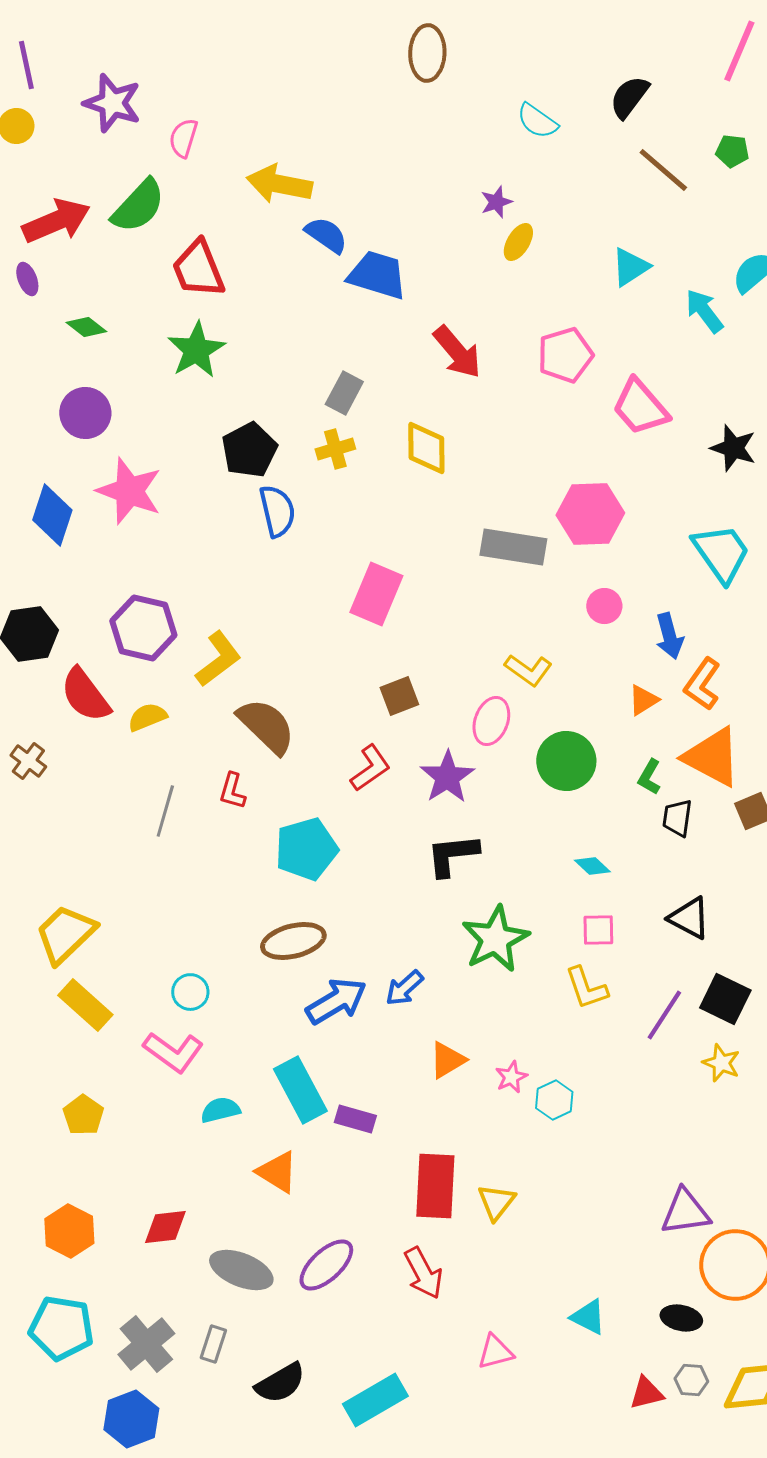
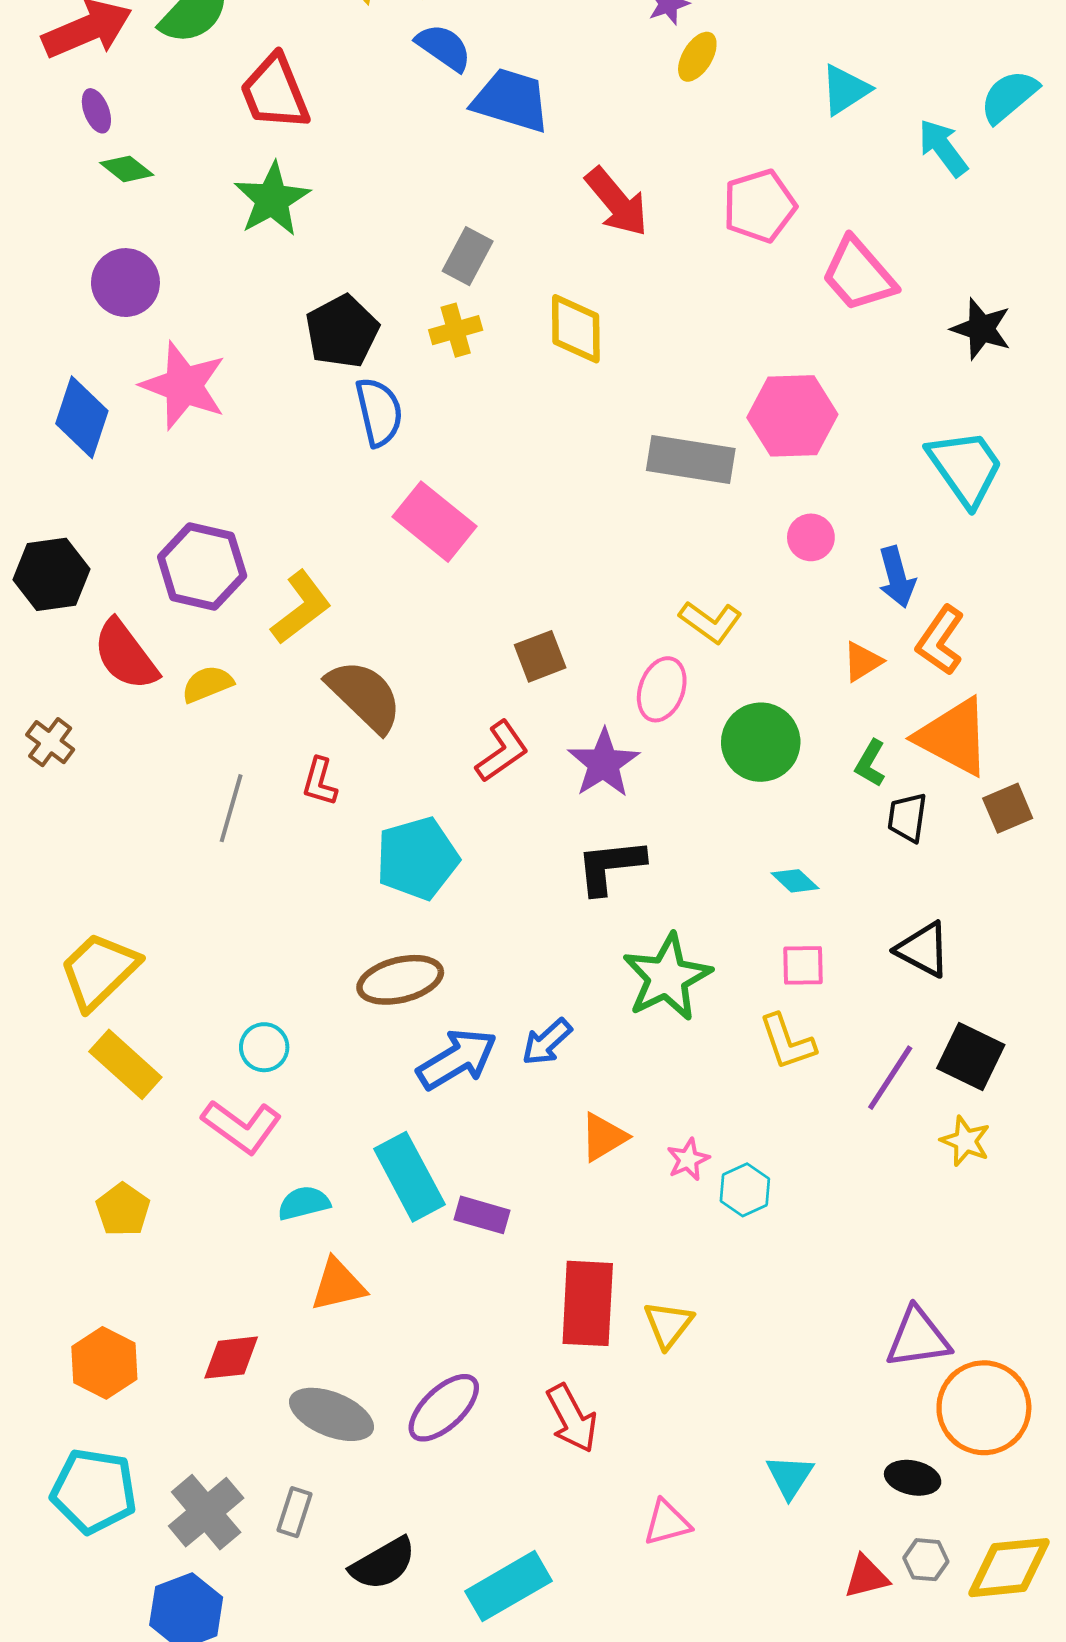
purple ellipse: (27, 279) -> (96, 111), moved
pink rectangle: (376, 594) -> (435, 522), moved, turned -74
orange triangle: (277, 1172) -> (338, 1285), moved, turned -45
cyan triangle: (588, 1317) -> (790, 1476), turned 36

